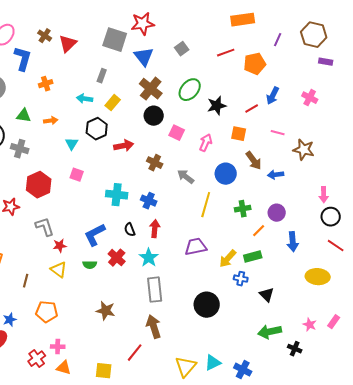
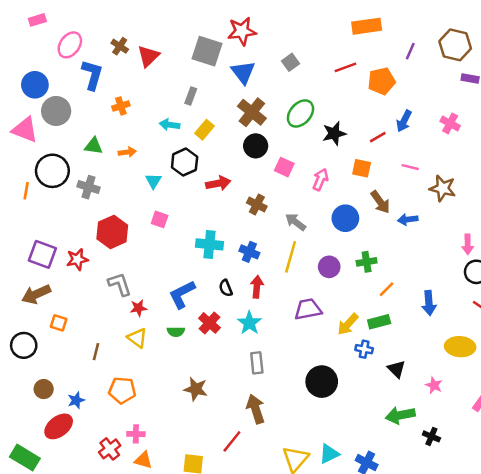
yellow line: (206, 205) -> (291, 257), moved
purple circle: (277, 213) -> (329, 267), moved
gray rectangle: (155, 290) -> (257, 363), size x0.7
pink star: (310, 325) -> (434, 385), moved

